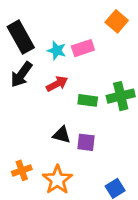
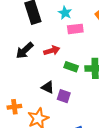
cyan star: (57, 50) -> (65, 13), moved
black arrow: (21, 75) -> (25, 51), moved

